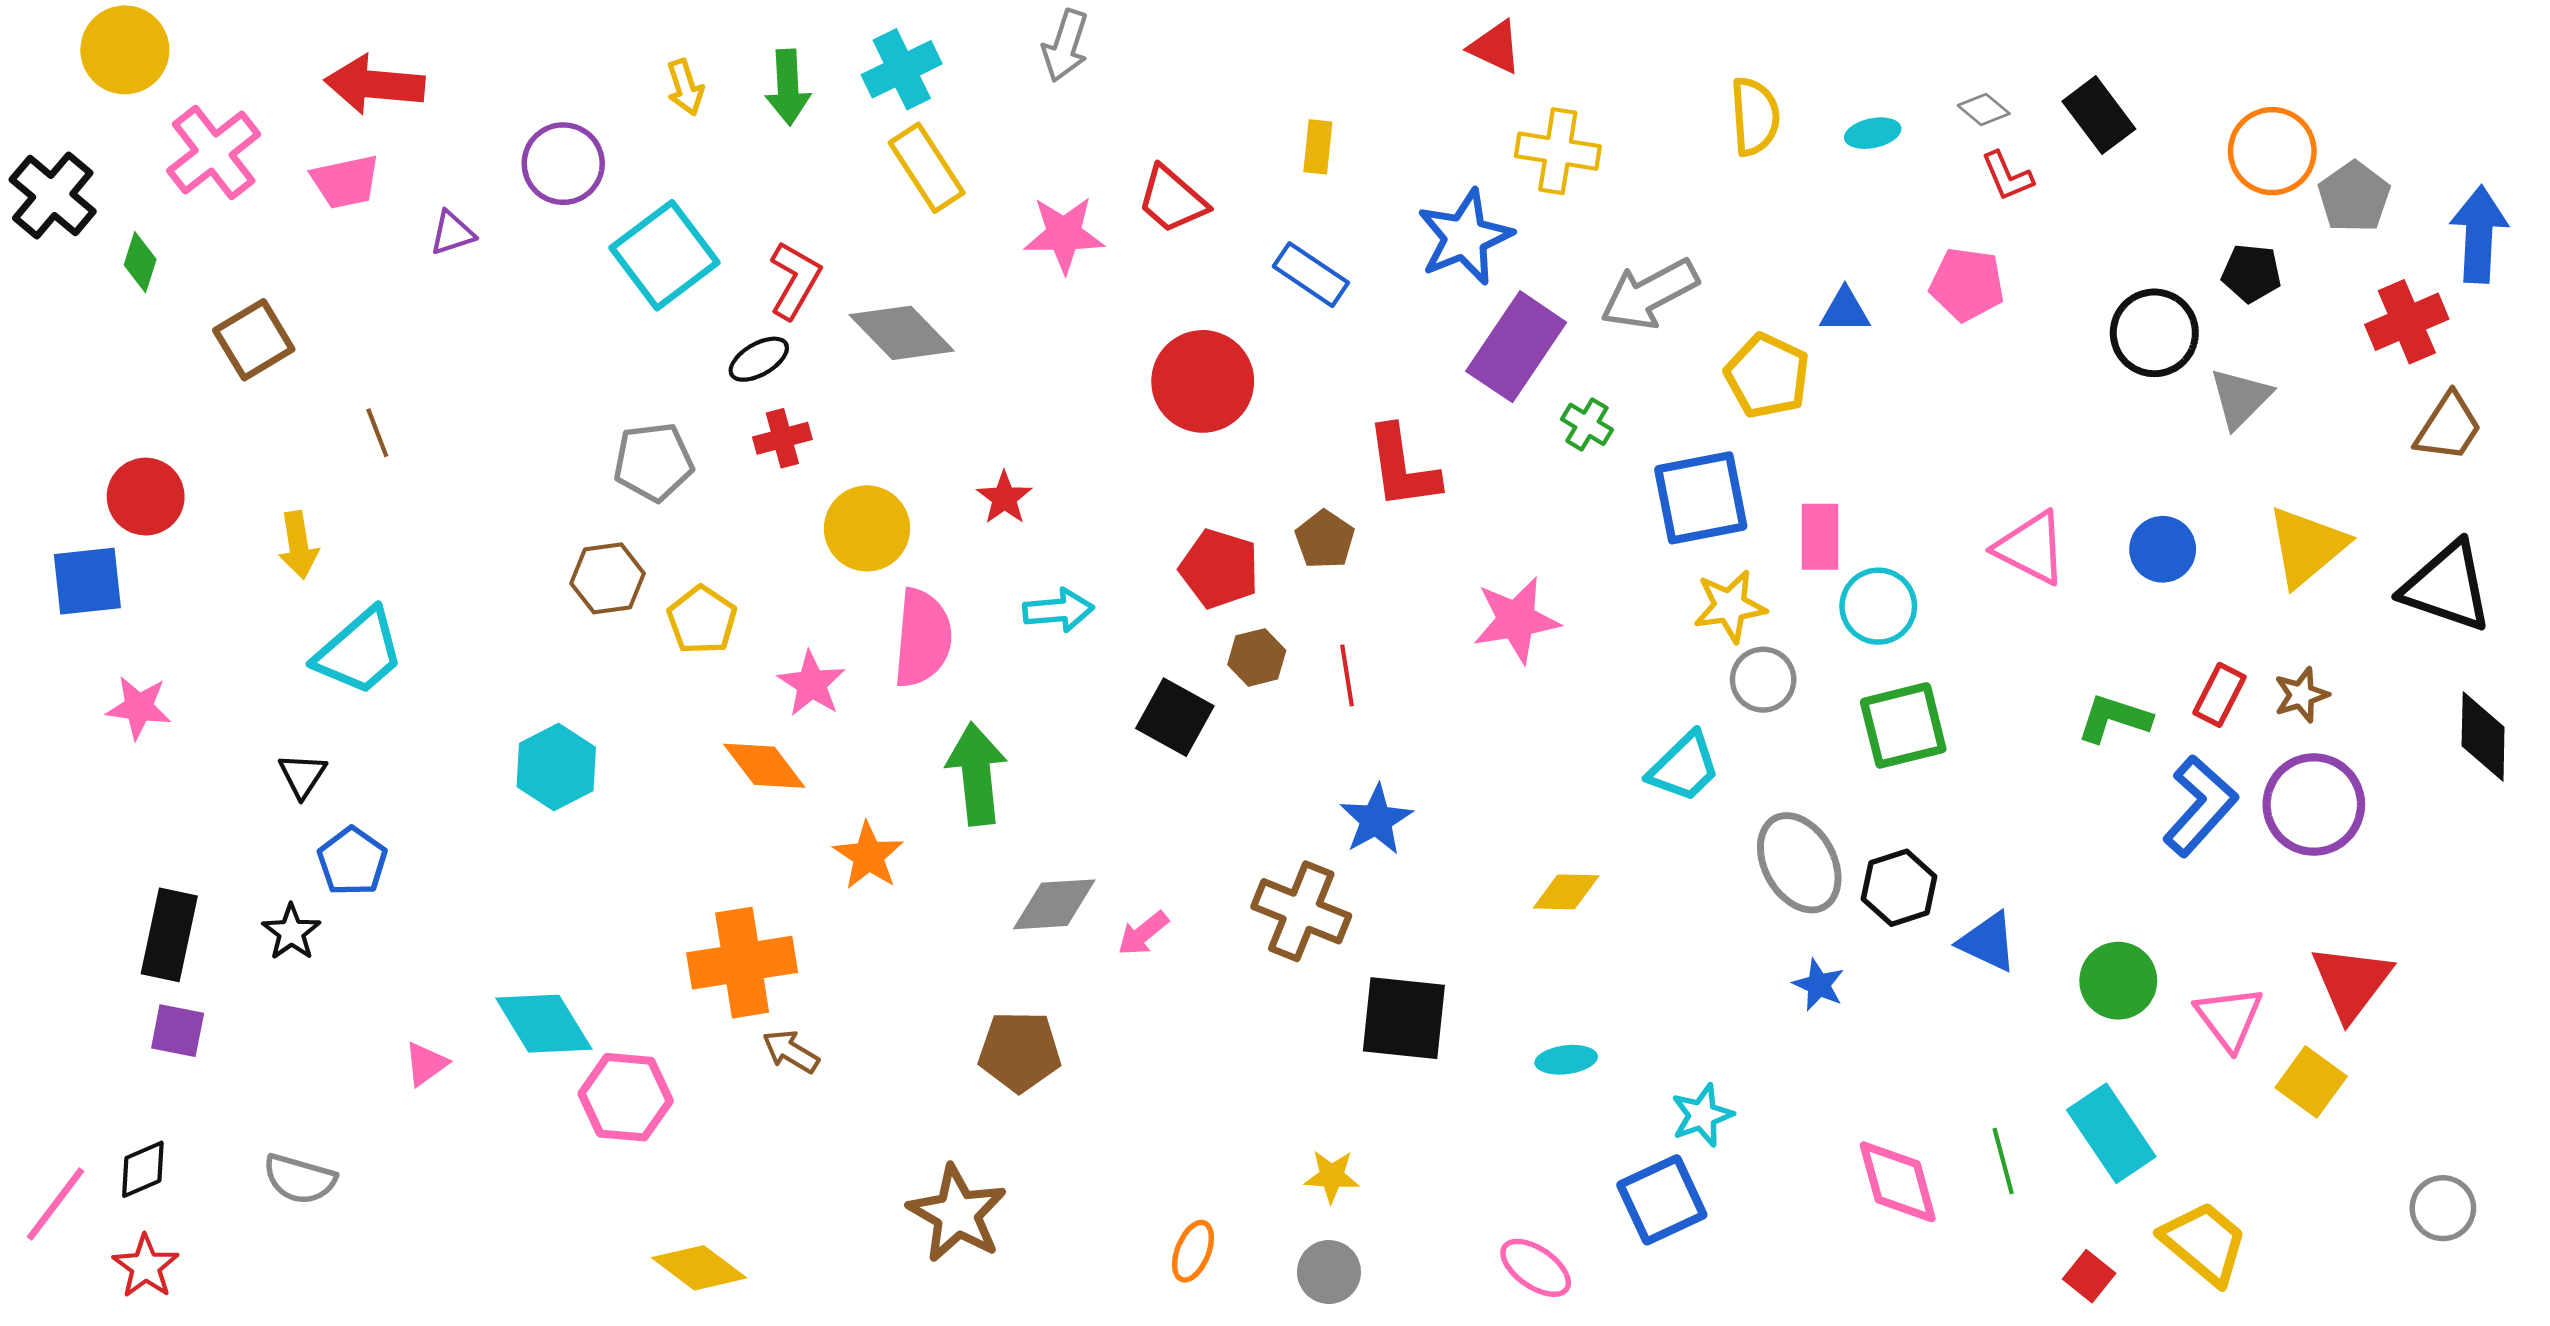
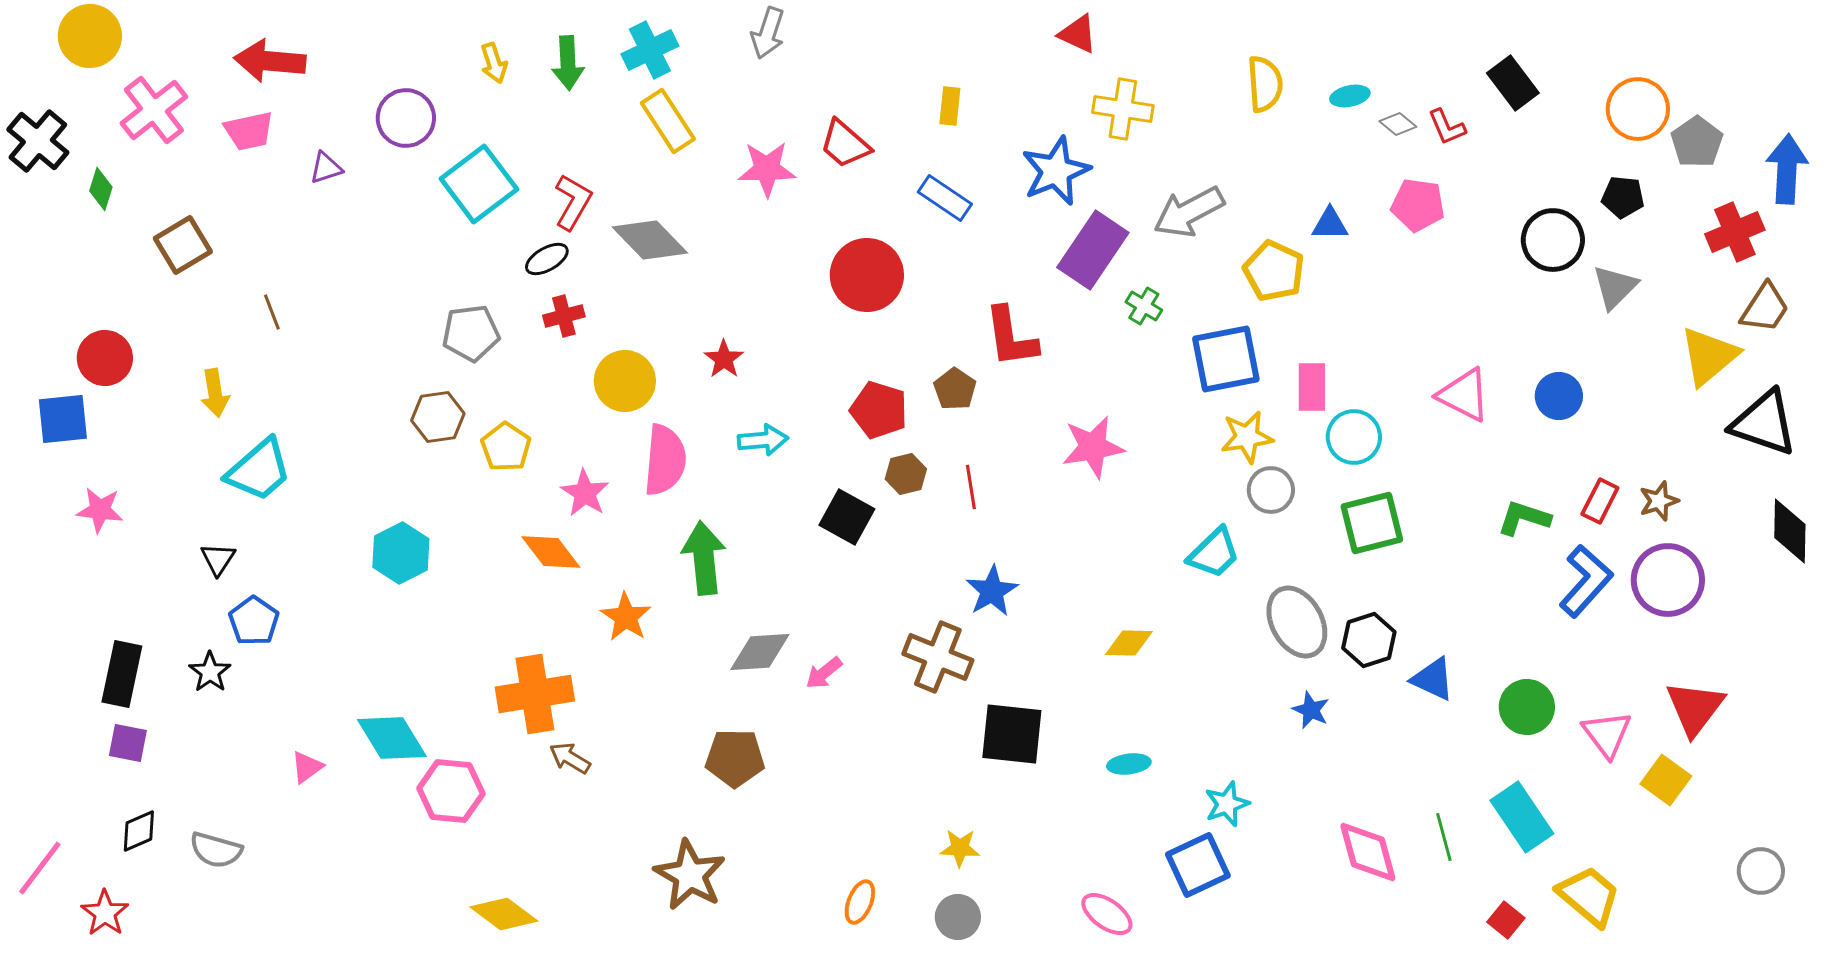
gray diamond: (1984, 110) -> (1398, 124), moved
yellow triangle: (2307, 546) -> (1709, 356), moved
black diamond: (143, 1169) -> (139, 831), moved

